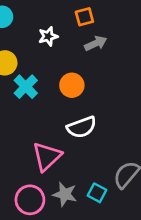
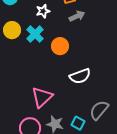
cyan cross: (26, 87) -> (35, 34), moved
white semicircle: (82, 127) -> (80, 76), moved

